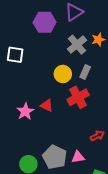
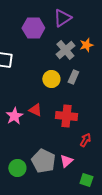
red cross: (78, 97) -> (66, 116), moved, turned 35
red arrow: (97, 136) -> (85, 140), turned -32
pink triangle: (78, 157) -> (66, 161), turned -32

